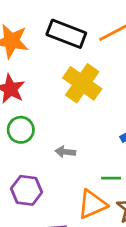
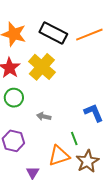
yellow cross: (82, 83) -> (42, 67), moved
green line: (111, 178) -> (74, 138), turned 64

